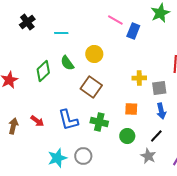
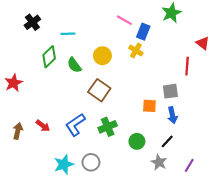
green diamond: (43, 71) -> (49, 57), moved
yellow cross: (139, 78) -> (136, 50), moved, turned 32
orange square: (131, 109) -> (149, 106), moved
blue L-shape: (68, 120) -> (75, 125), turned 70
green cross: (99, 122) -> (108, 127), turned -36

